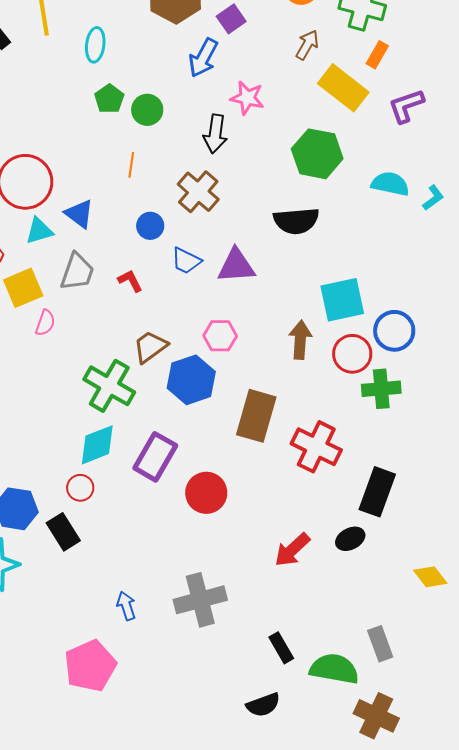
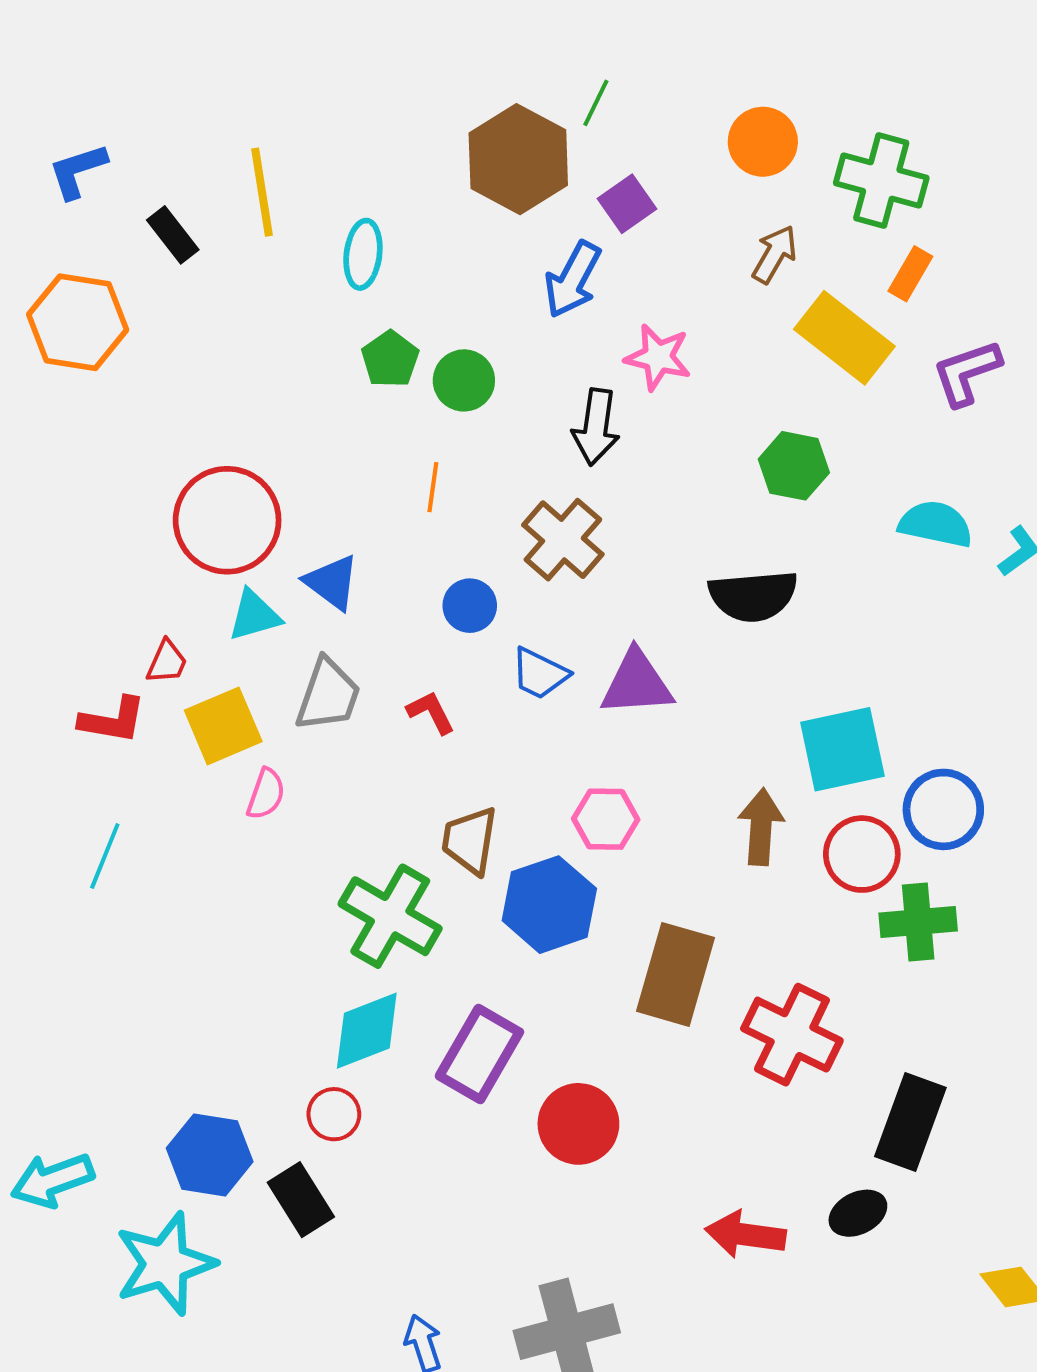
green hexagon: (317, 154) -> (794, 466), size x0.7
brown trapezoid: (150, 347) -> (470, 840), turned -45
red arrow: (292, 550) -> (745, 1235), turned 51

